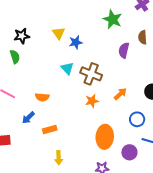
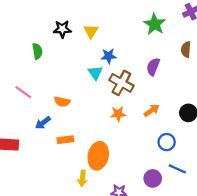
black star: (22, 36) -> (62, 29), moved
blue star: (76, 42) -> (109, 56), moved
purple semicircle: (124, 50) -> (153, 67), moved
orange ellipse: (105, 137) -> (98, 156), moved
yellow arrow: (59, 158) -> (82, 178), moved

